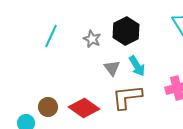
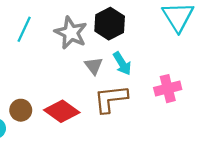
gray star: (92, 39) -> (71, 33), size x1.6

